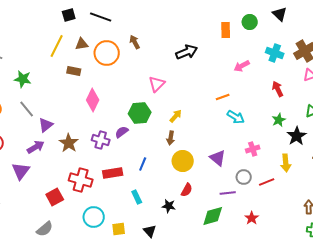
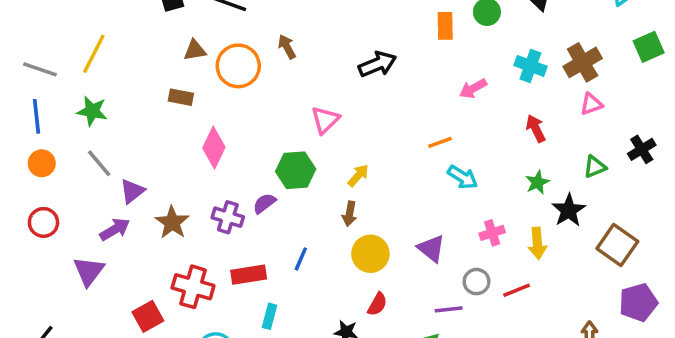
yellow line: (57, 46) -> (94, 54), moved
yellow arrow: (286, 163) -> (537, 243), moved
cyan rectangle: (137, 197) -> (270, 316), moved, turned 40

